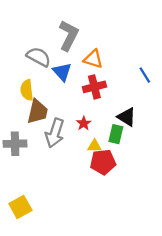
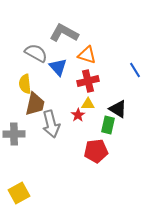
gray L-shape: (69, 35) -> (64, 33), turned -88
gray arrow: (55, 133) -> (51, 124), turned -32
yellow triangle: (94, 146) -> (88, 104), moved

